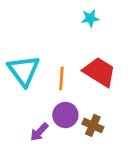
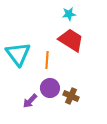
red trapezoid: (99, 72) -> (71, 40), moved

